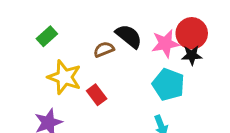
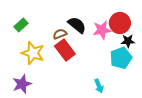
black star: (192, 55) -> (128, 41), moved
cyan pentagon: (168, 85) -> (121, 58), moved, turned 30
red rectangle: (97, 95) -> (65, 50), moved, size x1.5

